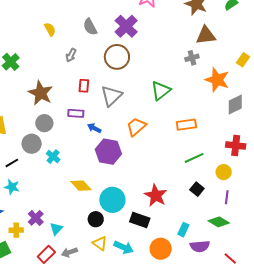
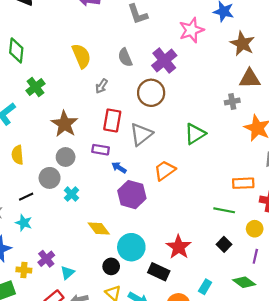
yellow semicircle: (50, 29) -> (81, 56), size x1.6
red rectangle: (84, 86) -> (112, 120), size x1.5
orange rectangle: (186, 125) -> (243, 183), moved
green line: (194, 158) -> (224, 210), turned 30

